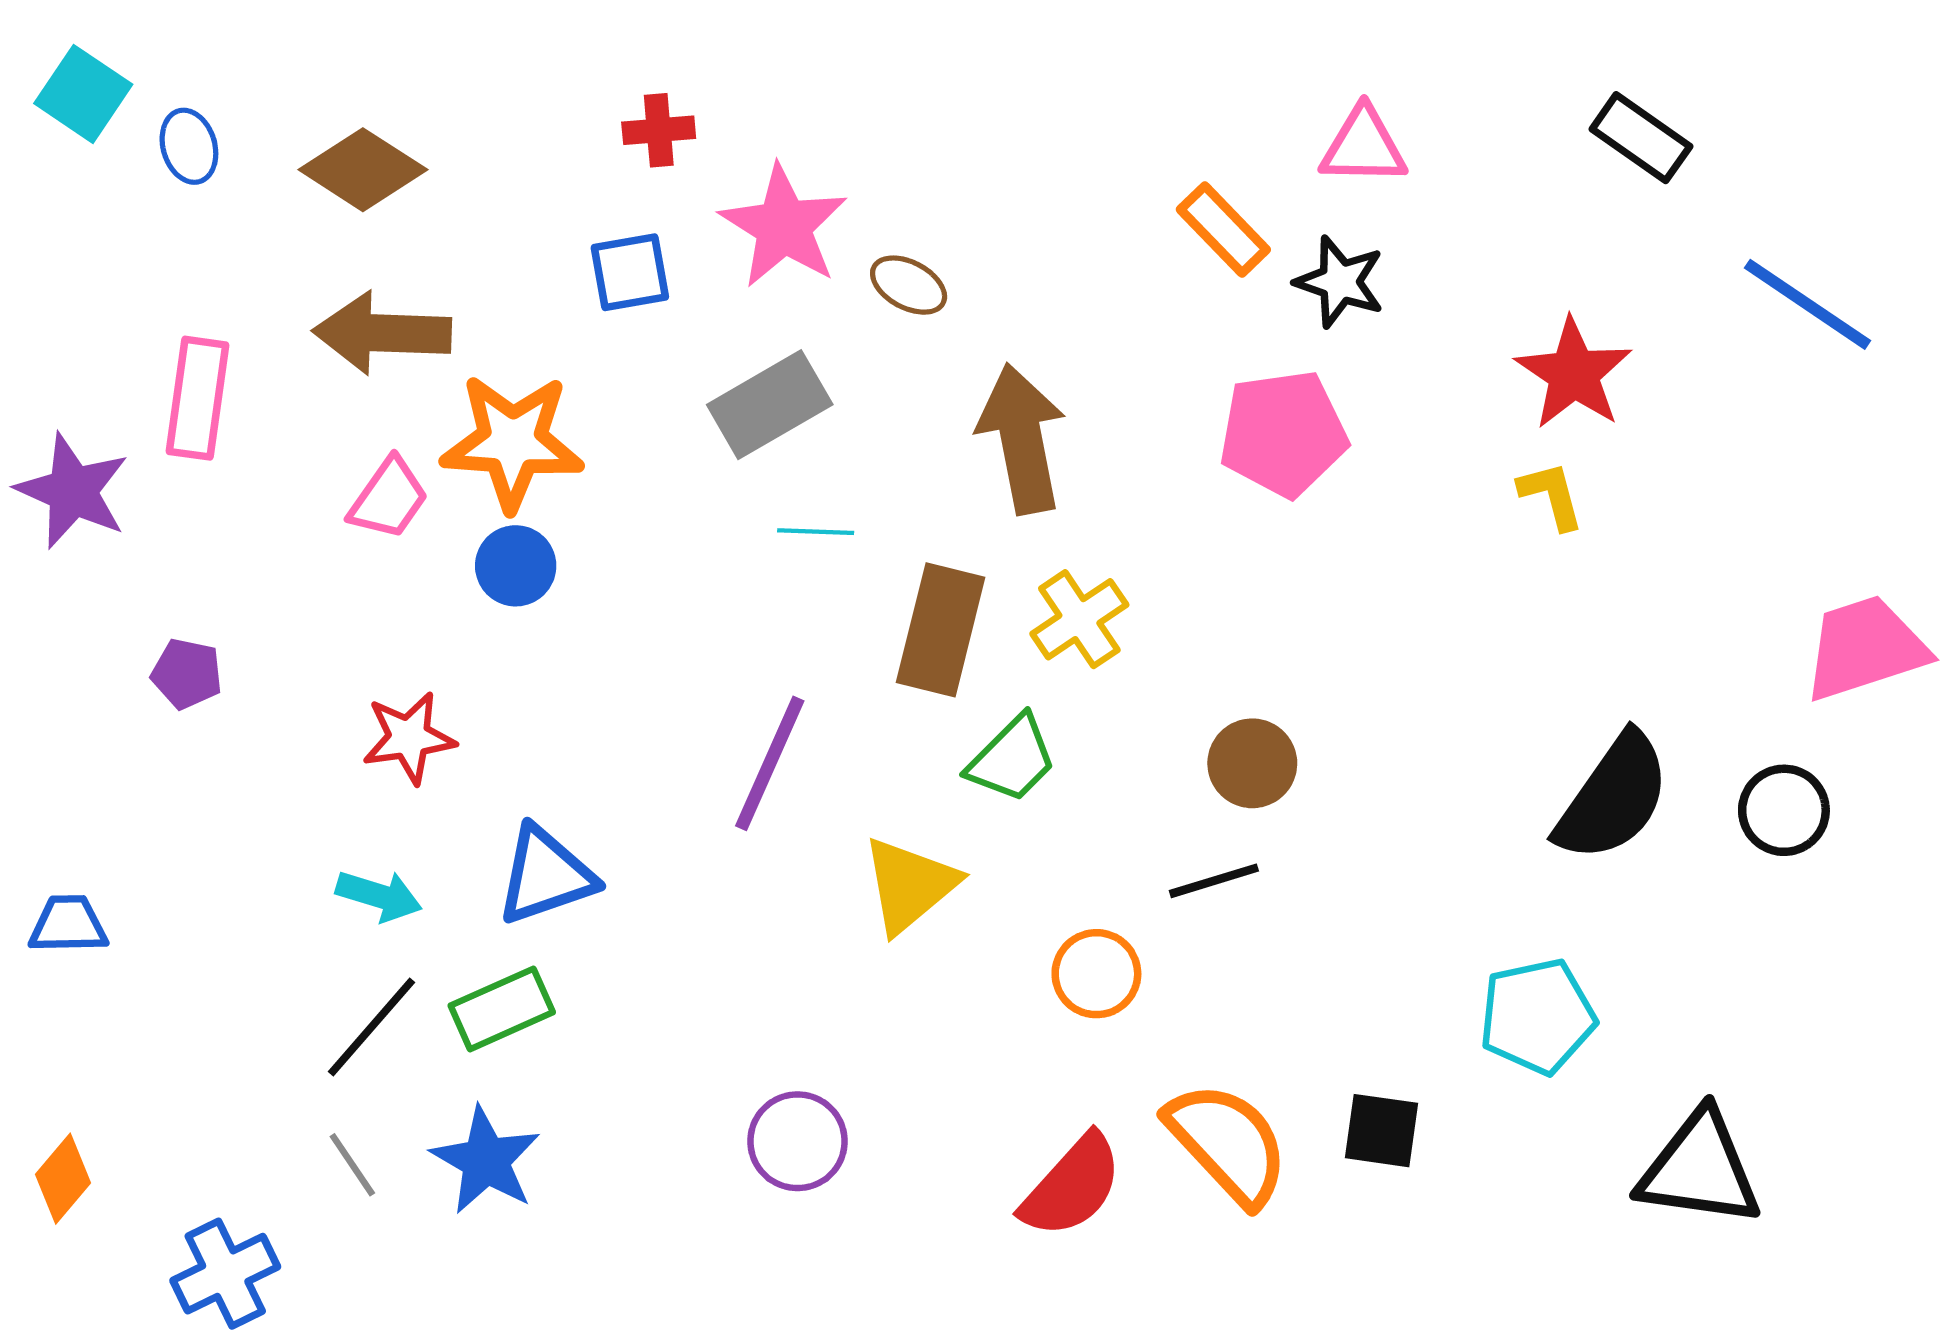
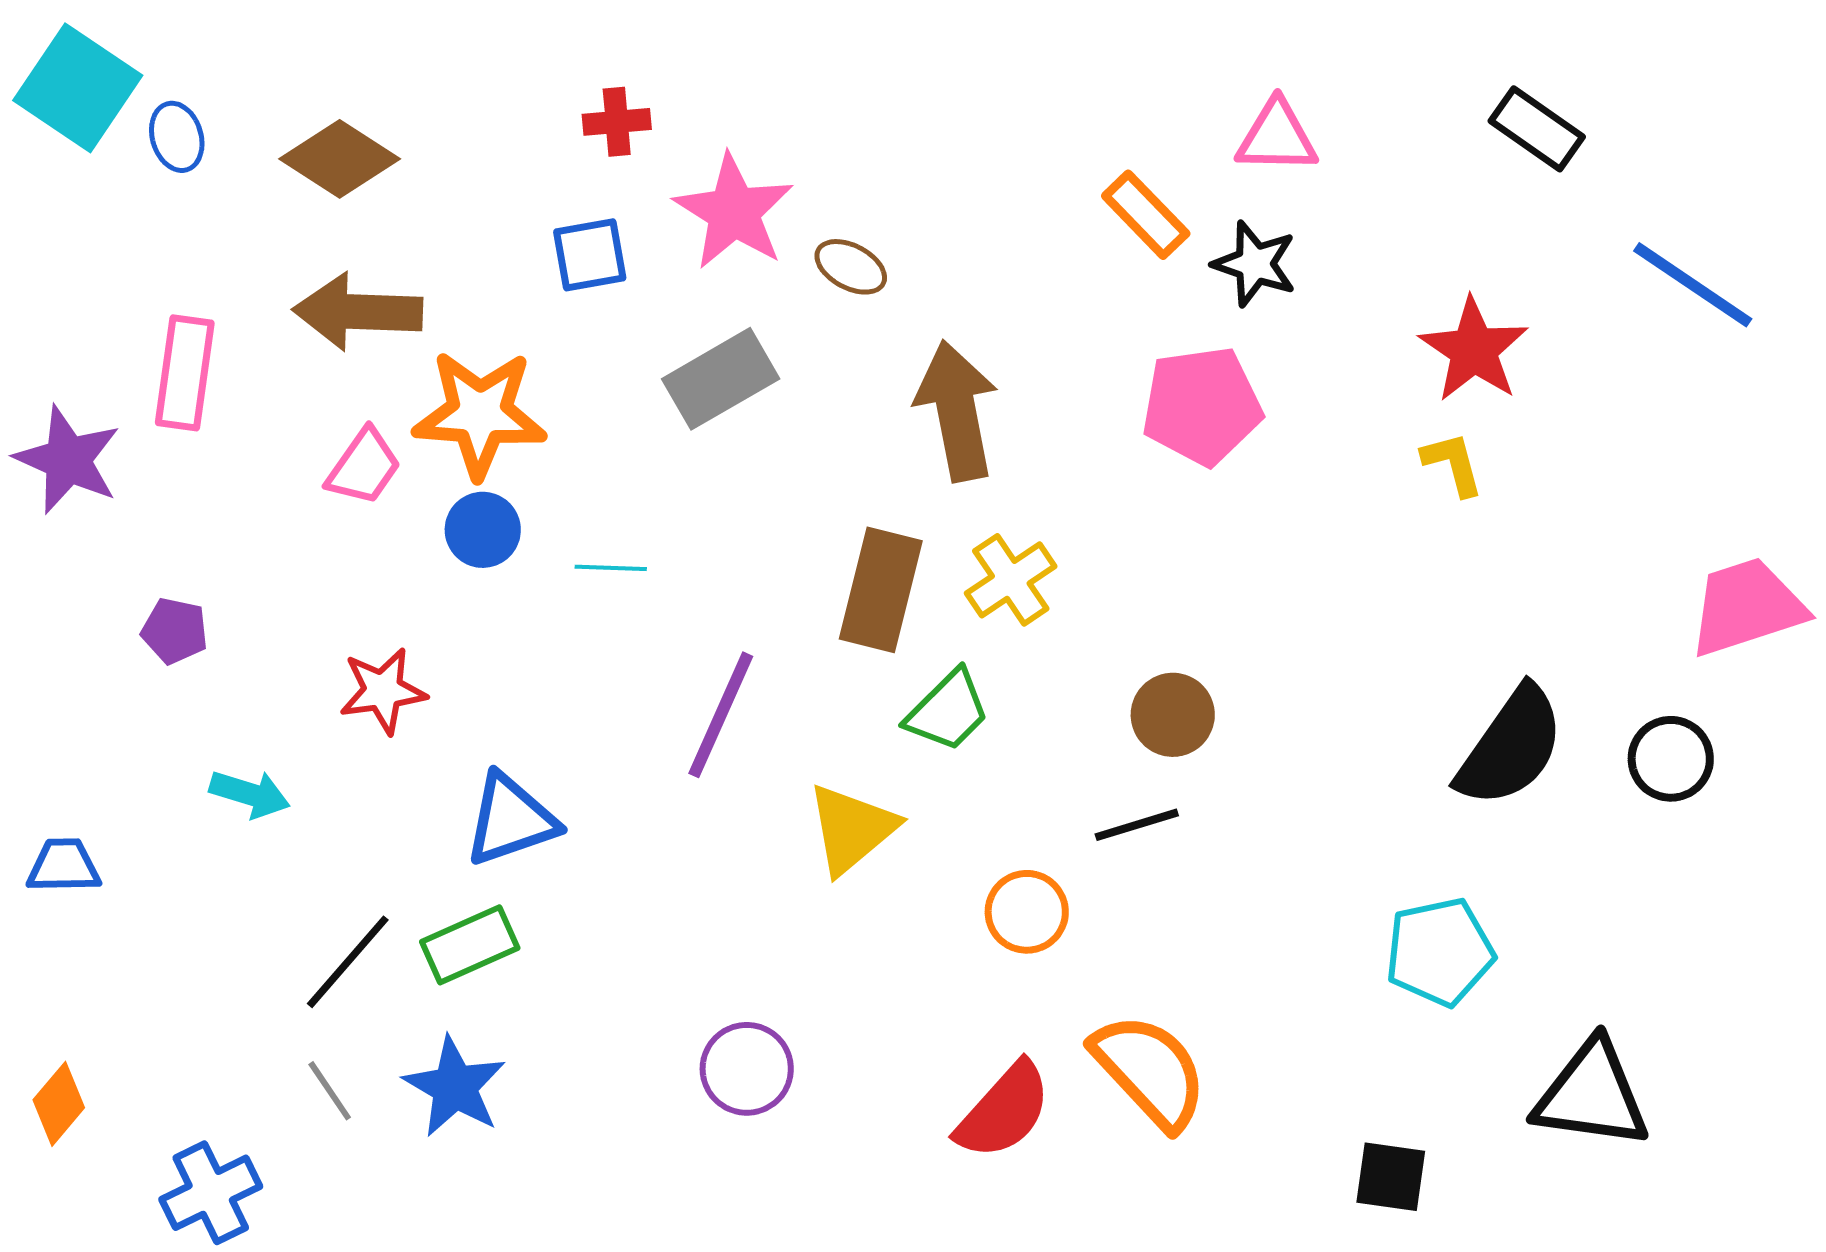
cyan square: (83, 94) -> (78, 88), size x1.4
cyan line: (816, 532) -> (611, 568), moved
cyan arrow: (379, 896) -> (250, 794), moved
black square: (1381, 1131) -> (1391, 1177), moved

